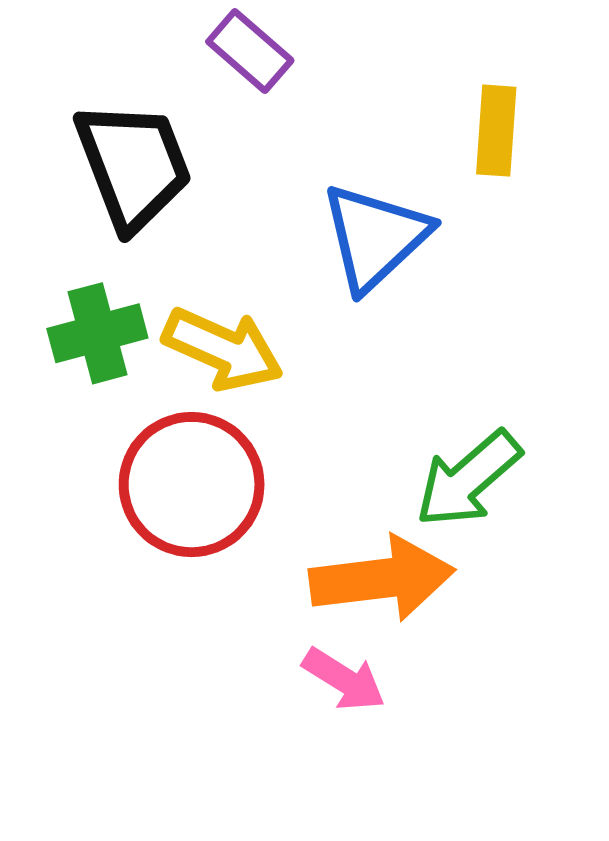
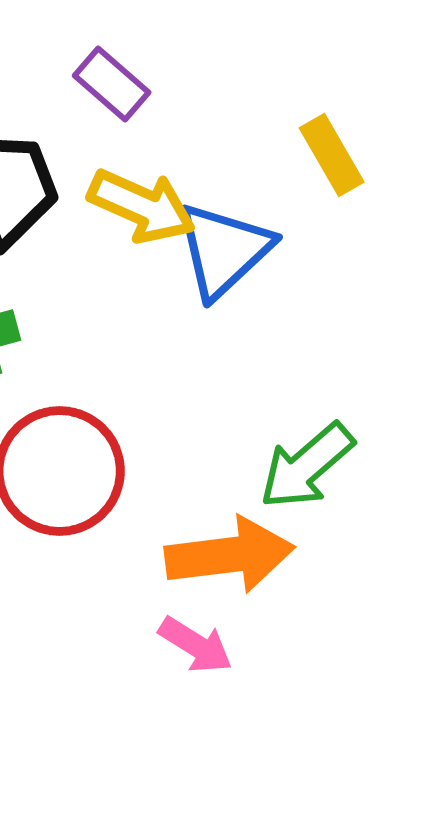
yellow rectangle: (496, 131) -> (332, 155), turned -34
yellow arrow: (223, 349) -> (142, 206), moved

